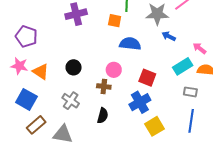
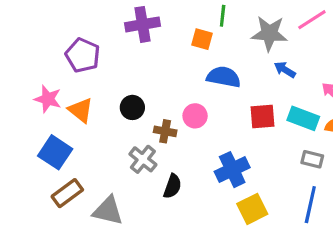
purple pentagon: (26, 36) -> (83, 55), moved
cyan rectangle: (183, 66) -> (303, 118), turned 48
red square: (147, 78) -> (262, 116), moved, turned -30
brown cross: (104, 86) -> (165, 131), moved
gray cross: (71, 101) -> (143, 159), moved

